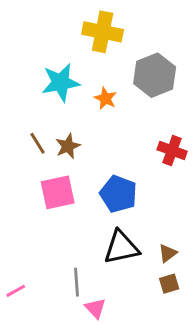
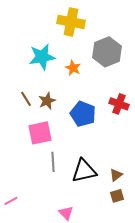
blue pentagon: (118, 194) -> (83, 114), moved
gray line: (77, 282) -> (53, 162), moved

